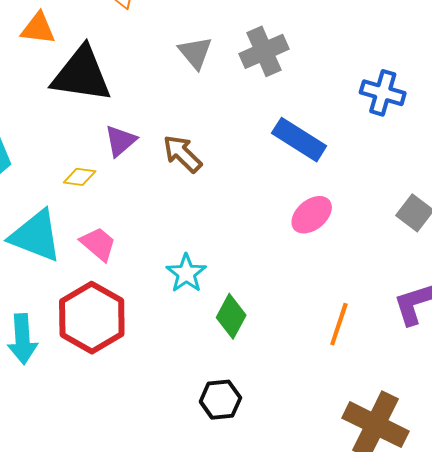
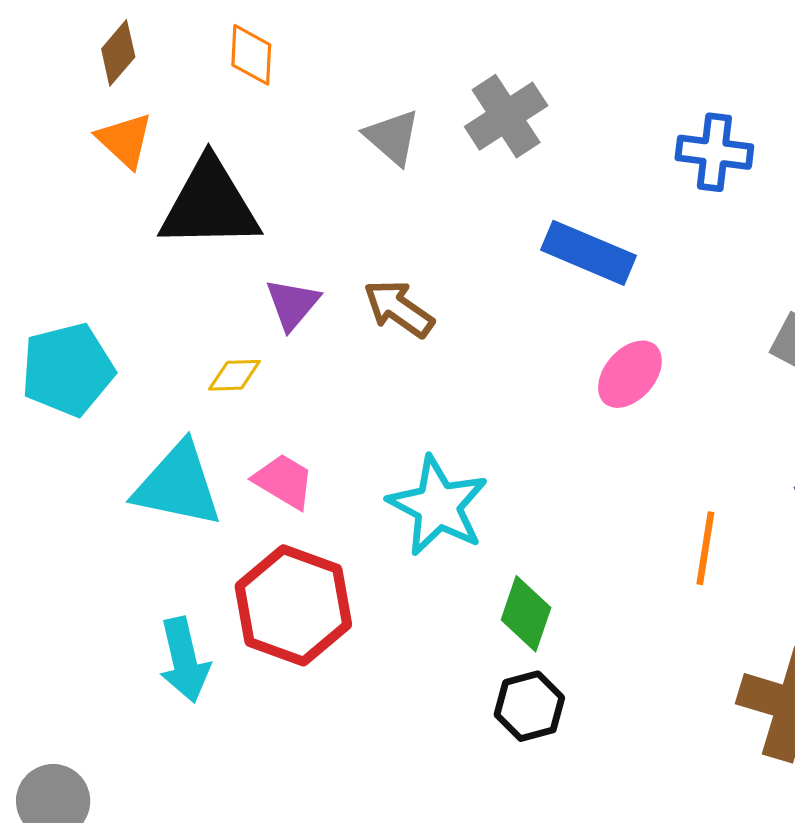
orange triangle: (38, 28) -> (125, 140), turned 45
cyan star: (186, 273) -> (438, 506), size x1.5
green diamond: (231, 316) -> (526, 614), moved

